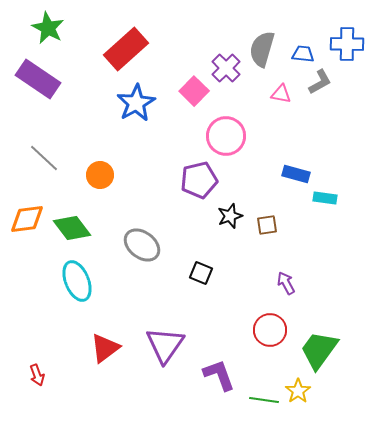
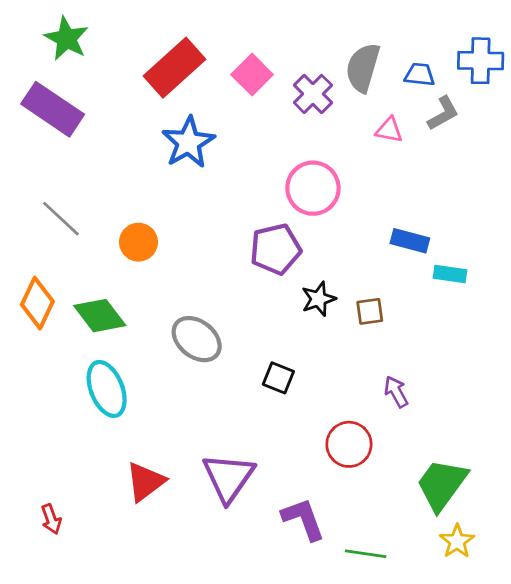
pink square: (194, 91) -> (252, 75), moved
orange diamond: (27, 219) -> (37, 303), turned -57
red circle: (270, 330) -> (349, 444), moved
yellow star: (298, 391) -> (457, 541), moved

